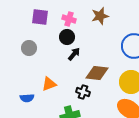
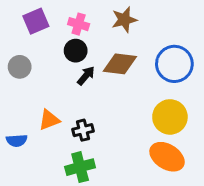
purple square: (40, 17) -> (36, 21), turned -30
brown diamond: (97, 73) -> (120, 64), moved
black cross: (83, 92) -> (83, 130), moved, turned -32

